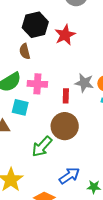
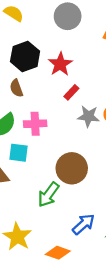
red rectangle: (66, 96) -> (71, 92), moved, turned 48

